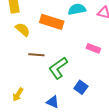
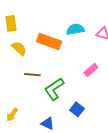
pink rectangle: (93, 48) -> (91, 70), turned -64

